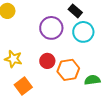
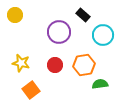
cyan circle: (83, 32) -> (103, 35), moved
orange hexagon: (68, 70) -> (84, 65), moved

